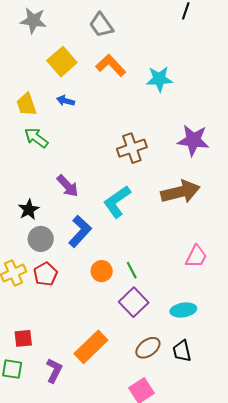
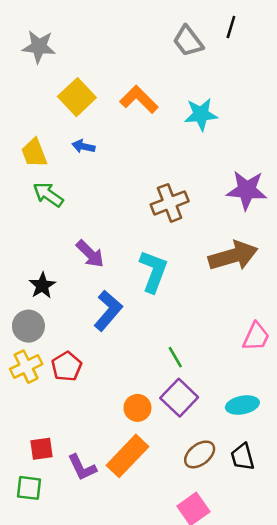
gray trapezoid: (101, 25) -> (188, 41), moved
cyan L-shape: (117, 202) -> (153, 271), turned 148
gray circle: (41, 239) -> (28, 326), moved
orange circle: (102, 271) -> (137, 408), moved
purple L-shape: (54, 371) -> (82, 468), moved, turned 130

